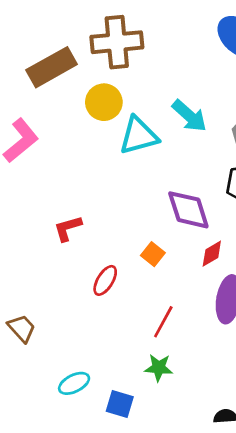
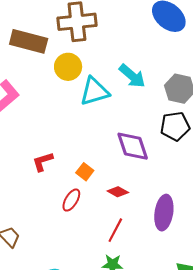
brown rectangle: (52, 67) -> (29, 41), turned 45
orange square: (153, 254) -> (85, 172), moved
red diamond: (212, 254) -> (118, 192), moved, turned 60

